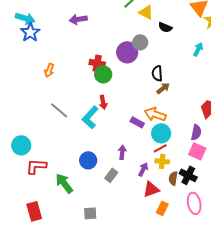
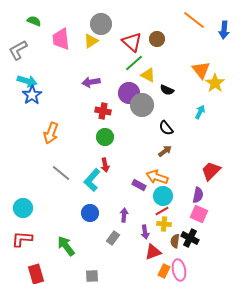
purple arrow: (78, 19) -> (91, 82), moved
gray circle: (140, 42) -> (142, 105), size x1.5
purple circle: (127, 52) -> (129, 93), moved
red cross: (97, 63) -> (103, 111), moved
orange arrow: (49, 70) -> (51, 133), size x1.5
black semicircle: (157, 73) -> (166, 128), moved, turned -35
blue circle: (88, 160) -> (90, 213), moved
red L-shape: (36, 166) -> (22, 239), moved
purple arrow: (143, 169) -> (145, 232), turned 144
pink ellipse: (194, 203) -> (179, 270), moved

